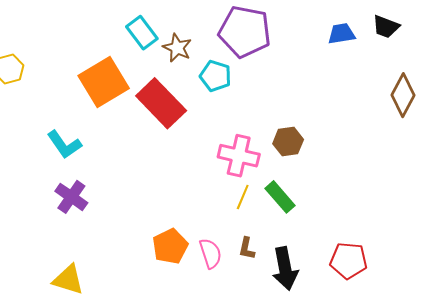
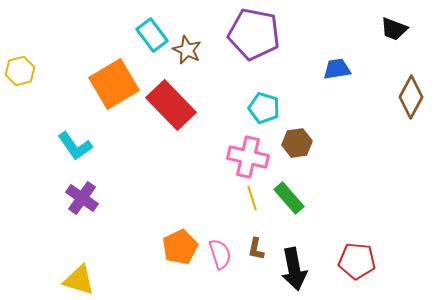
blue trapezoid: (341, 34) -> (337, 69), moved
cyan pentagon: (215, 76) -> (264, 108), moved
yellow line: (243, 197) -> (252, 198), turned -40

